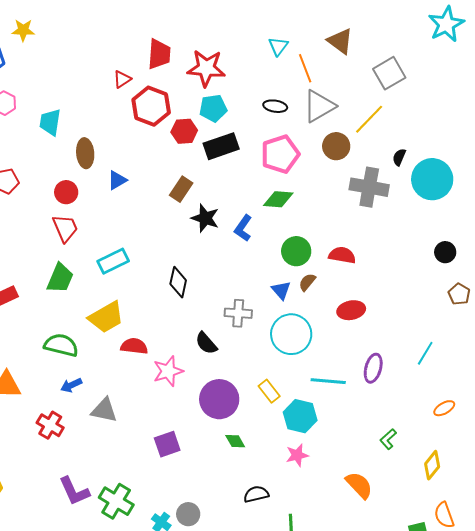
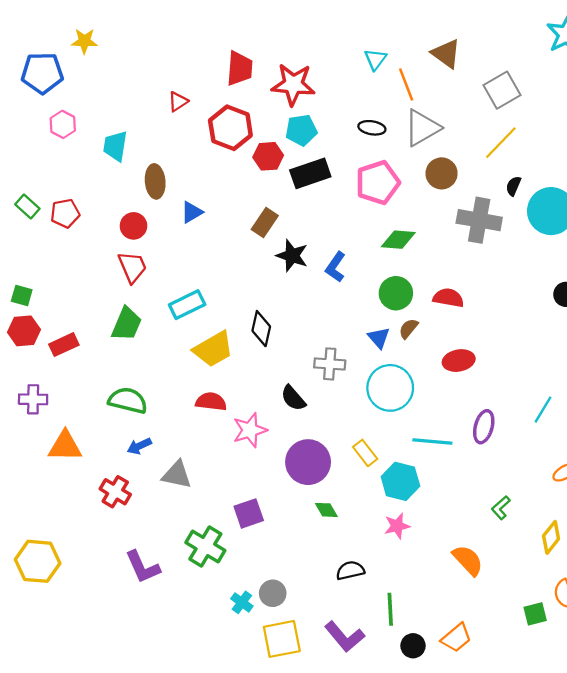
red triangle: (122, 79) -> (178, 102), moved
yellow line: (369, 119) -> (501, 143), moved
green diamond: (278, 199) -> (398, 240), moved
yellow trapezoid: (106, 317) -> (213, 349), moved
green cross: (116, 501) -> (205, 546), moved

